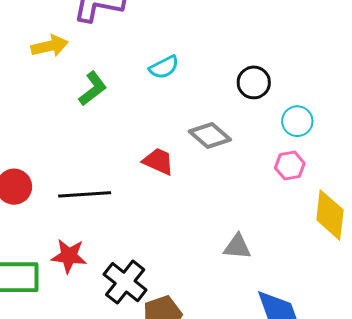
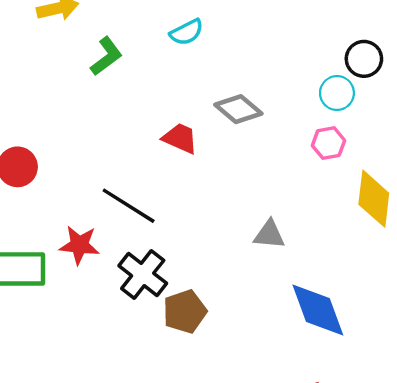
black circle: (254, 82) -> (364, 59), moved
black line: (85, 194) -> (129, 206), moved, turned 36

